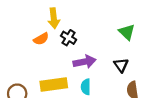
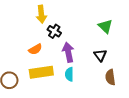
orange semicircle: (41, 39) -> (35, 49), moved
purple arrow: (85, 62) -> (68, 52), turned -90

